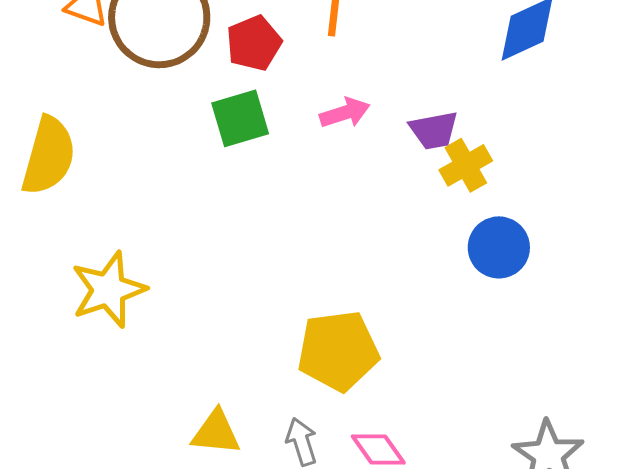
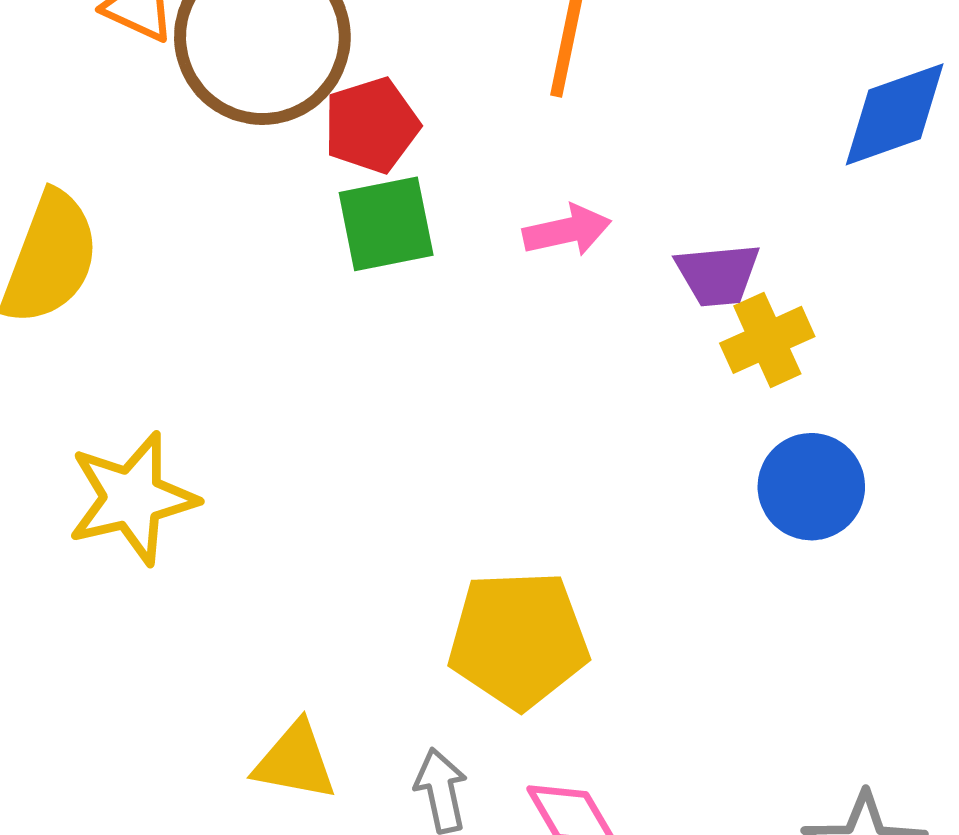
red pentagon: (254, 43) -> (371, 125), moved

